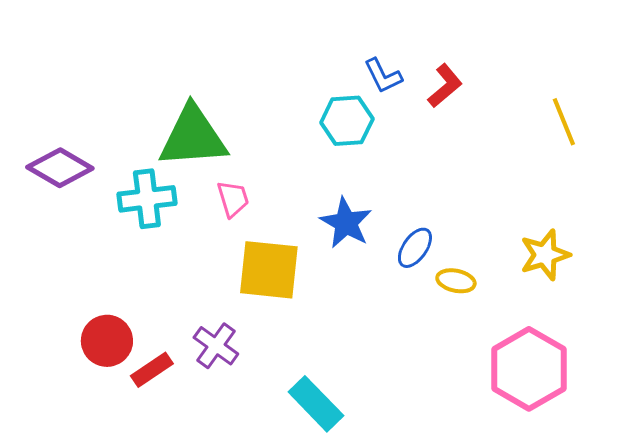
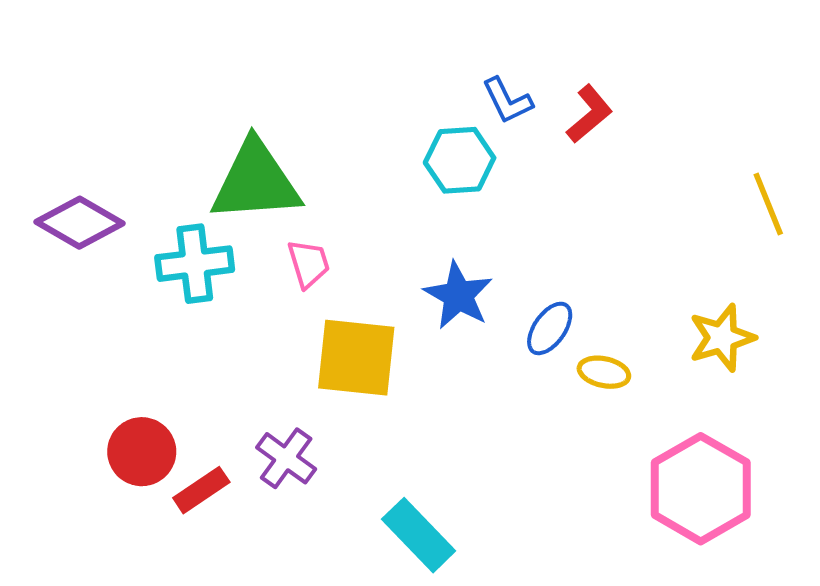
yellow line: (564, 122) -> (768, 204), moved

